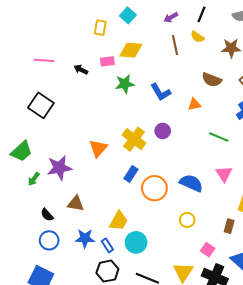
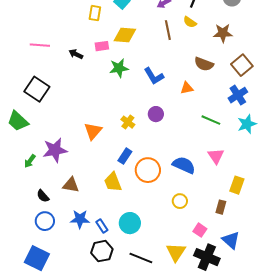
yellow cross: (134, 139) -> (128, 122), size x0.6
green trapezoid: (21, 151) -> (18, 121), moved, turned 85
yellow trapezoid: (119, 221) -> (113, 182), moved, turned 130

